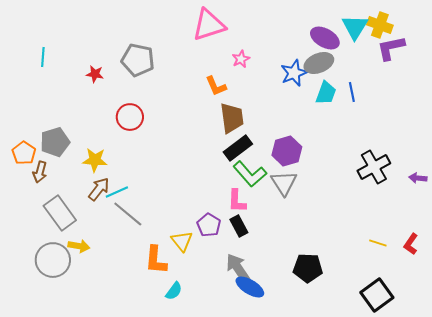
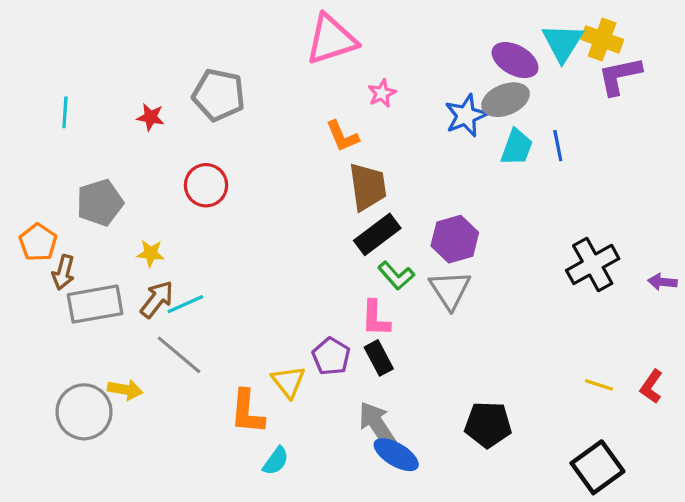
cyan line: (43, 57) -> (65, 112), moved
gray pentagon: (55, 142) -> (100, 203), moved
yellow star: (95, 160) -> (151, 253), size x0.7
green L-shape: (250, 174) -> (396, 276), size x0.7
gray rectangle: (60, 213) -> (95, 304), moved, turned -64
gray line: (128, 214) -> (179, 355), moved

